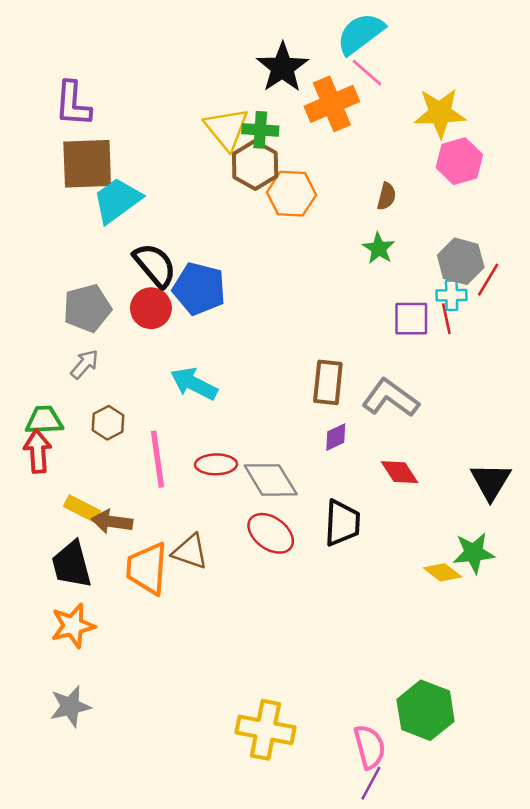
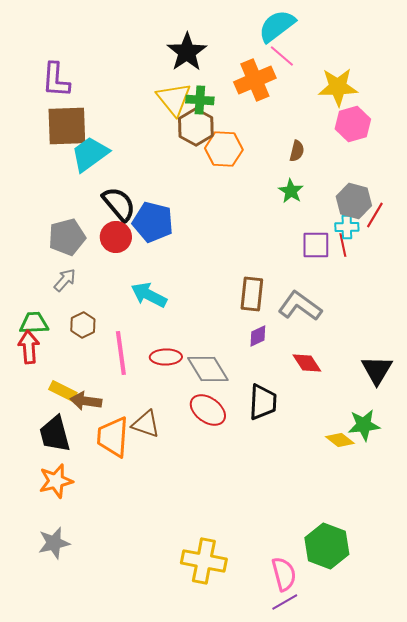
black star: (282, 67) -> (187, 52), moved
purple line: (371, 783) -> (285, 602), turned 32

